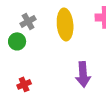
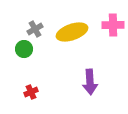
yellow ellipse: (65, 24) -> (72, 32), turned 76

